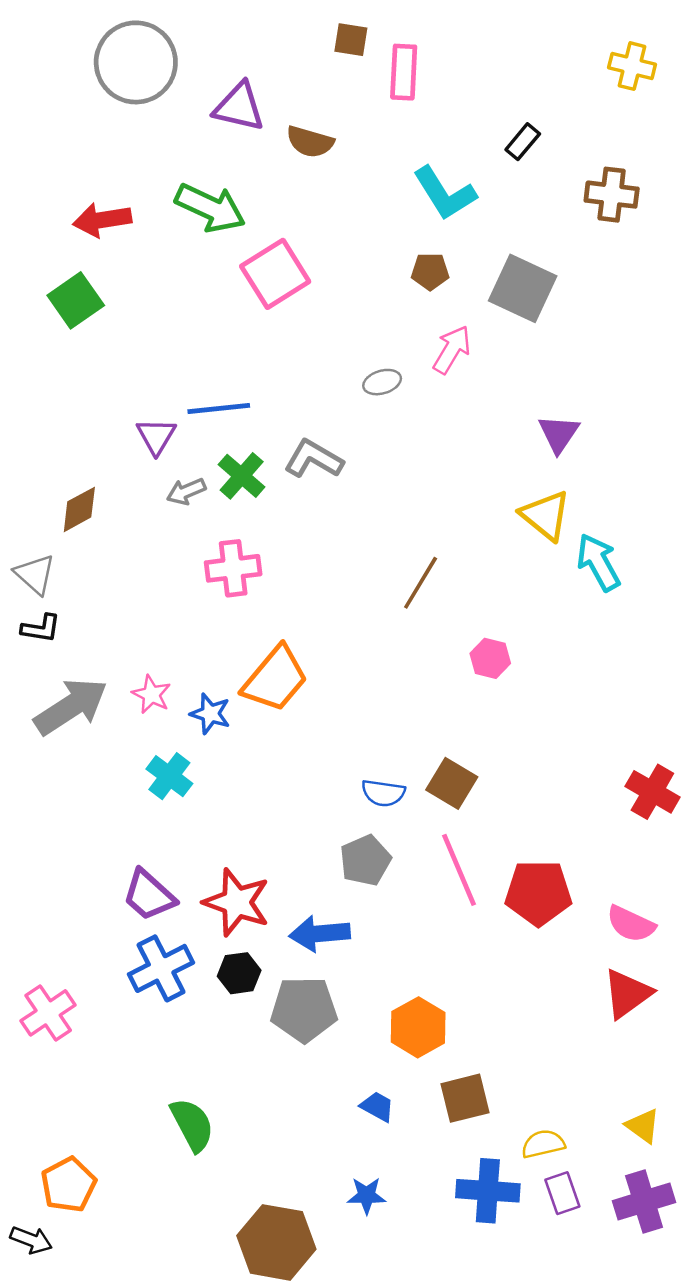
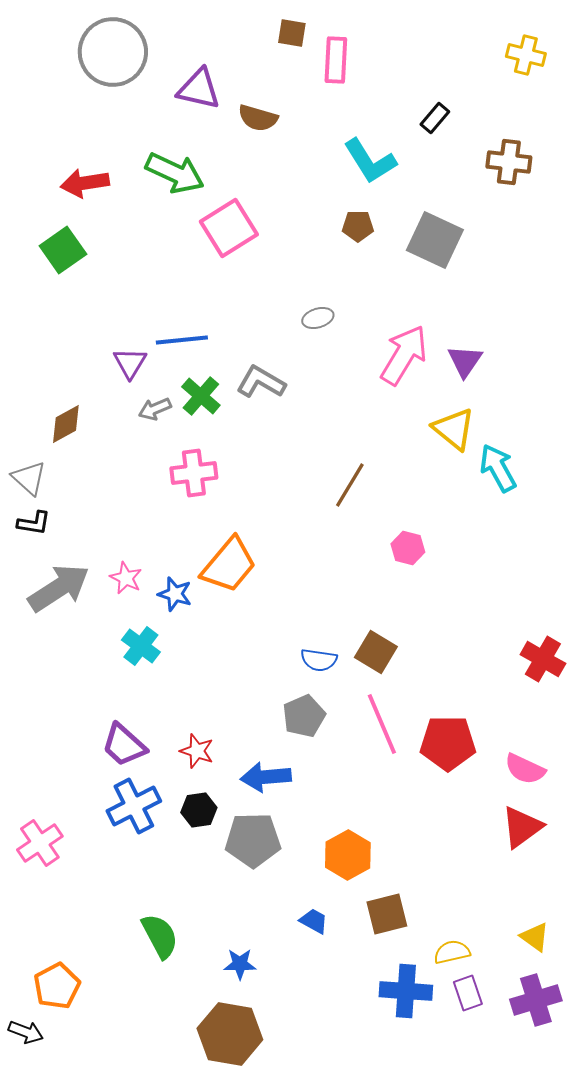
pink arrow: (452, 350) -> (404, 355), moved, size x1.5
red star: (237, 902) -> (197, 751), size x0.6
blue star: (366, 1196) -> (240, 964), moved

